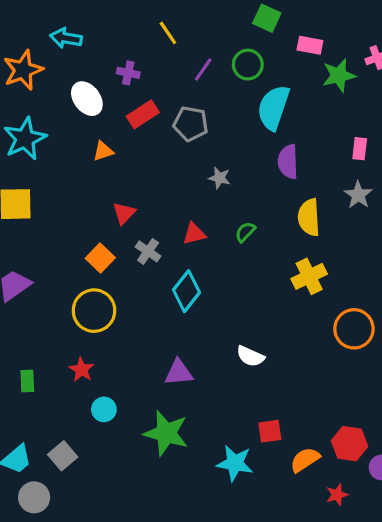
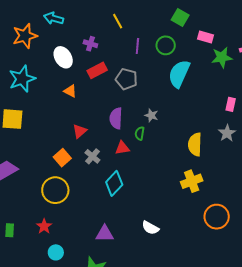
purple line: (203, 69) -> (137, 46), turned -35
orange triangle: (103, 151) -> (70, 91), turned 40
purple semicircle: (288, 162) -> (116, 118), moved
gray star: (220, 178) -> (151, 115), moved
green semicircle: (245, 232) -> (140, 133), moved, turned -40

